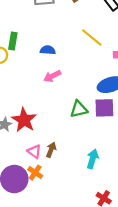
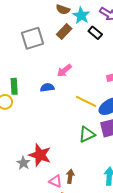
yellow line: (92, 37) -> (86, 101), moved
pink arrow: (52, 76) -> (64, 71), moved

